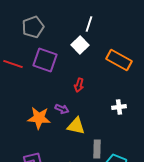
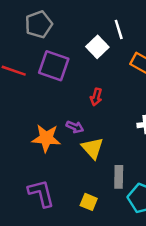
white line: (89, 24) -> (119, 29), moved, turned -35
yellow triangle: (76, 126) -> (92, 148), turned 36

